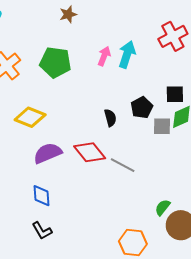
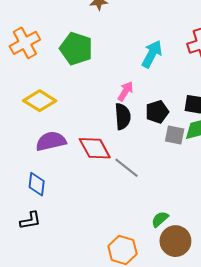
pink arrow: (104, 56) -> (125, 91), moved
black semicircle: (110, 118) -> (123, 116), size x1.4
black L-shape: (42, 231) -> (30, 221), turned -80

